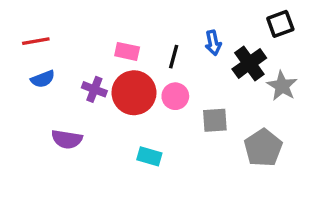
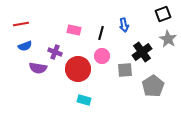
black cross: (249, 63) -> (142, 52), moved
gray star: (282, 86) -> (168, 39), moved
red circle: (134, 93) -> (78, 69), moved
purple semicircle: (67, 139) -> (38, 68), moved
cyan rectangle: (149, 156) -> (84, 100), moved

